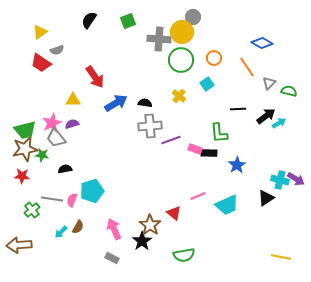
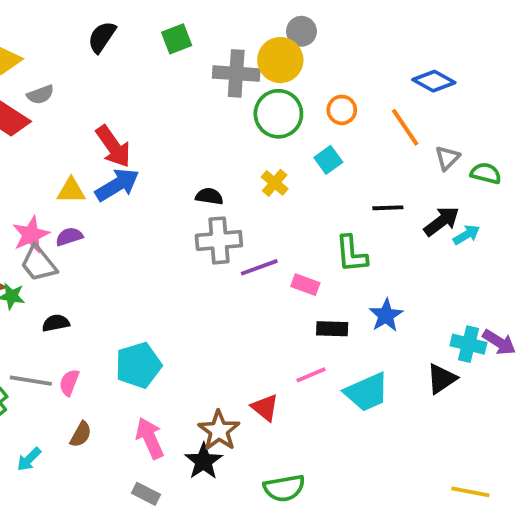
blue arrow: (116, 103) -> (117, 185), moved
black rectangle: (209, 153) -> (332, 329), moved
cyan pentagon: (92, 191) -> (138, 365), moved
cyan arrow: (61, 232) -> (29, 459), moved

